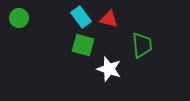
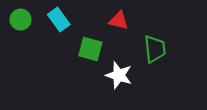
cyan rectangle: (81, 17) -> (59, 20), moved

